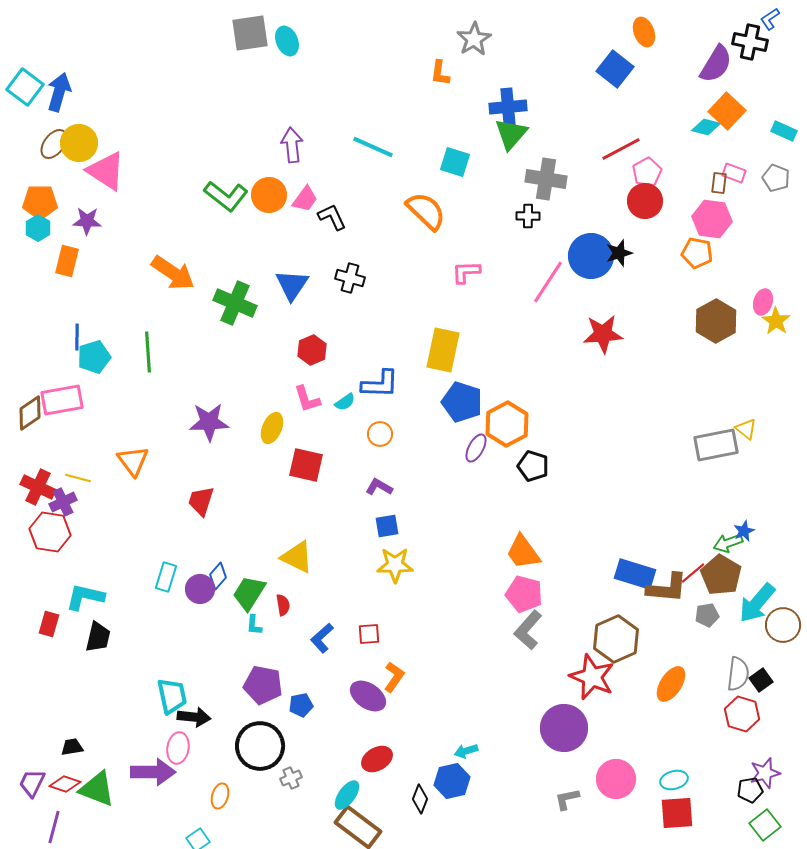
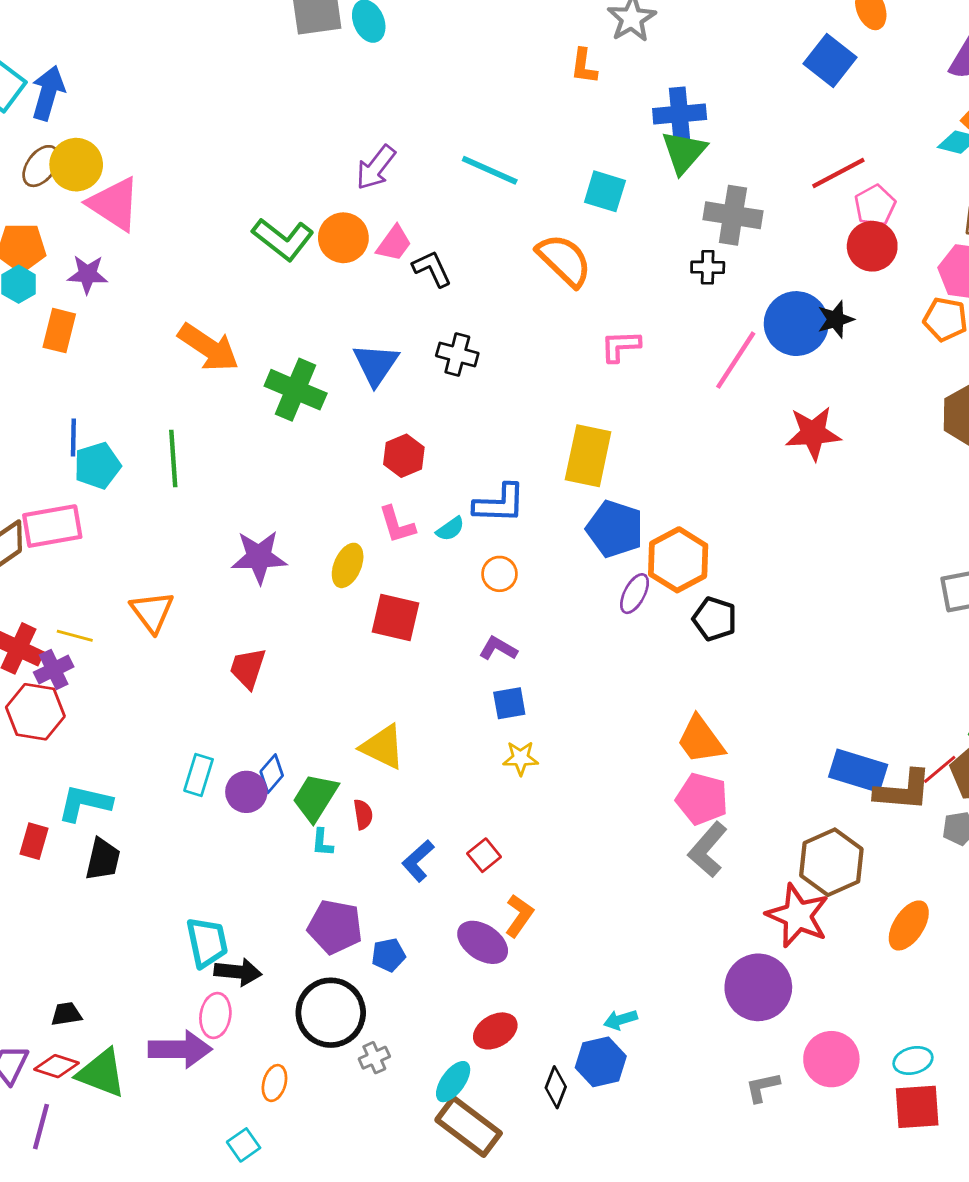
purple arrow: (292, 145) -> (376, 167), turned -136
yellow star: (395, 565) -> (521, 758), size x0.7
red square: (369, 634) -> (484, 855), turned -35

